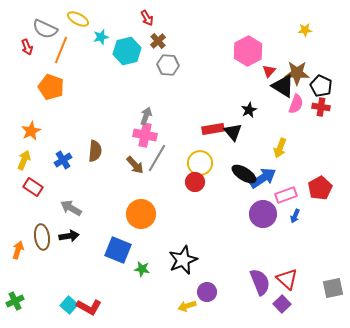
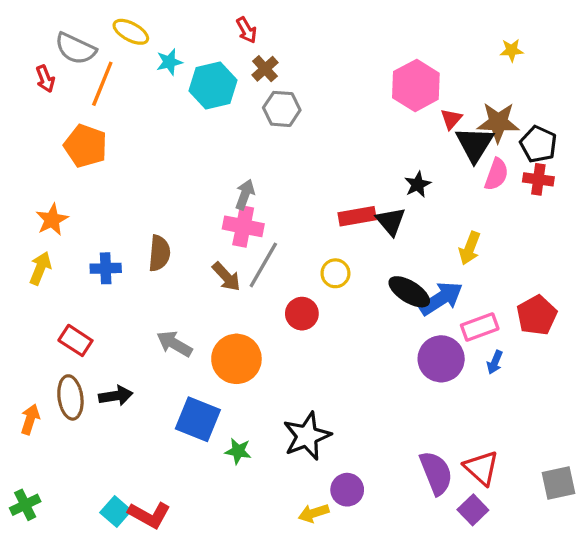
black triangle: (283, 86) -> (475, 144), turned 30
blue cross: (63, 160) -> (106, 268), turned 30
yellow circle: (200, 163) -> (335, 273), size x0.7
red circle: (195, 182) -> (302, 314), moved
red rectangle: (33, 187) -> (75, 340), moved
gray arrow: (71, 208) -> (174, 344), moved

